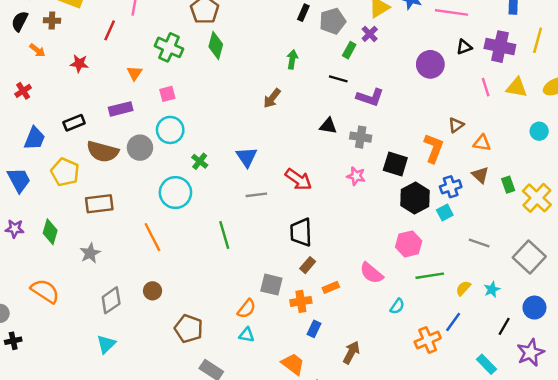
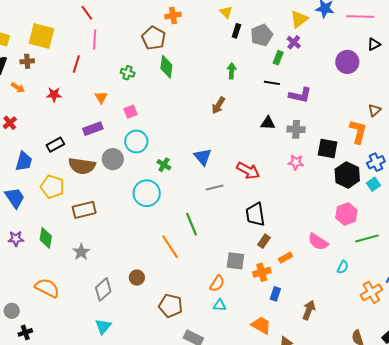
green cross: (169, 47) -> (128, 73), size x0.6
orange line: (152, 237) -> (170, 247), moved

